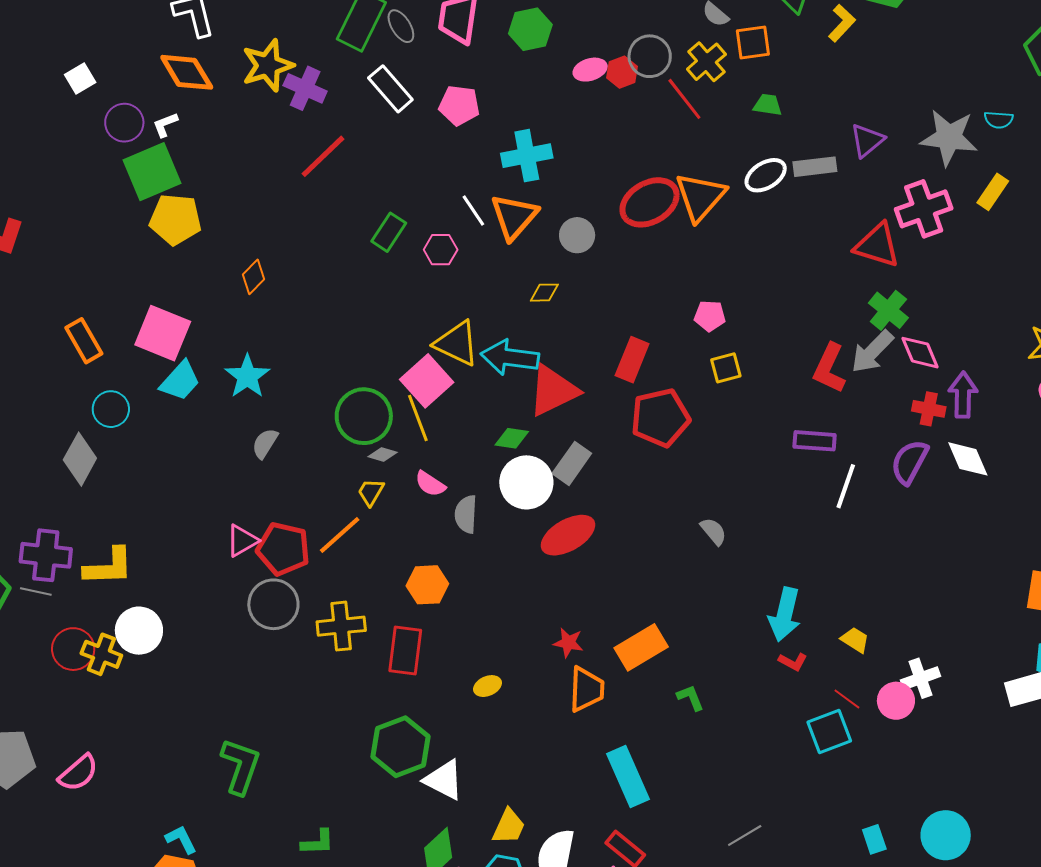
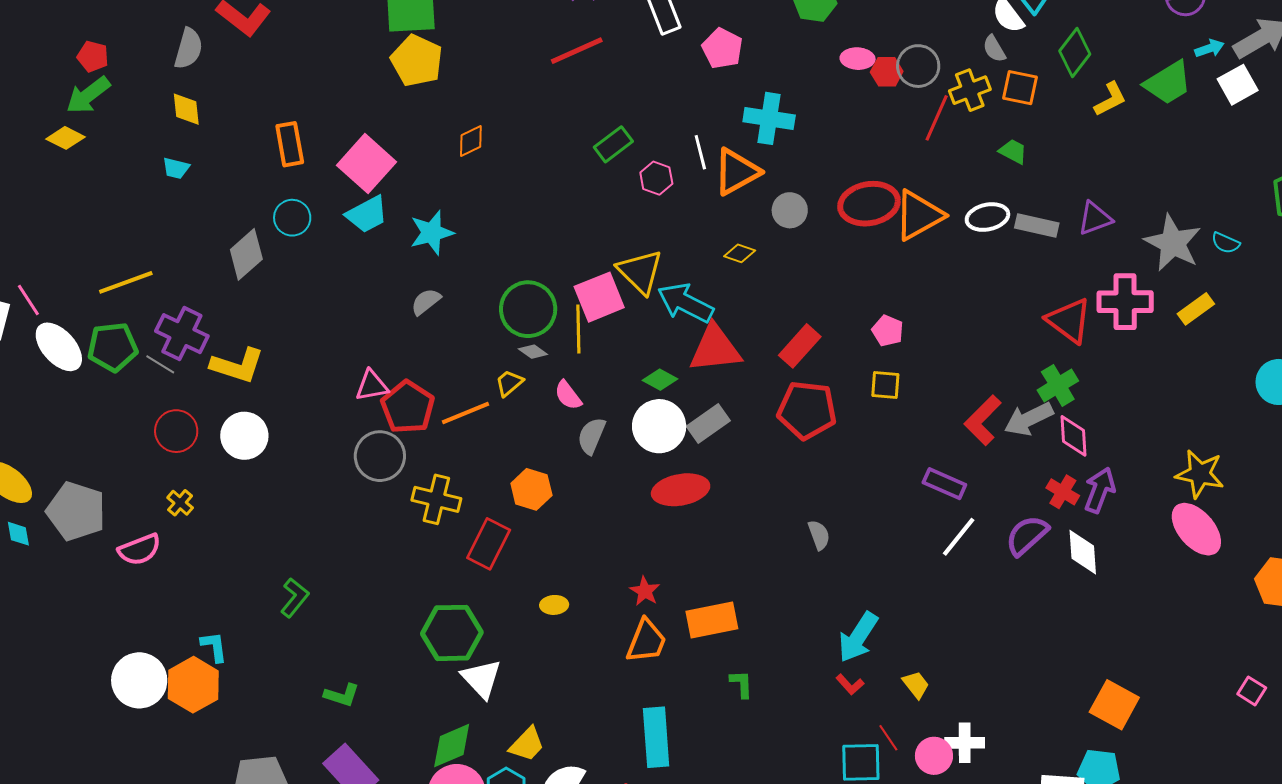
red line: (684, 99) -> (937, 118), turned 42
yellow cross: (101, 654) -> (180, 503), moved, size x0.7
green L-shape: (241, 766) -> (295, 598), size x0.7

